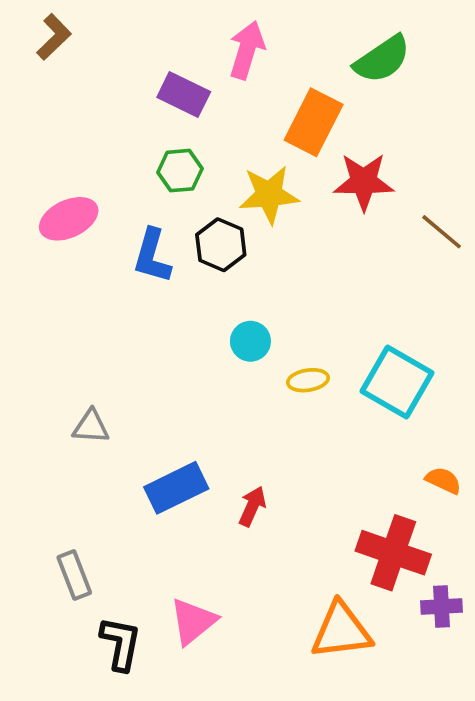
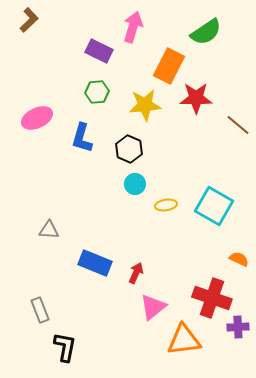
black hexagon: (221, 245) -> (129, 149), moved
blue rectangle: (176, 488) -> (95, 263), turned 48
pink triangle: (193, 621) -> (153, 307), moved

